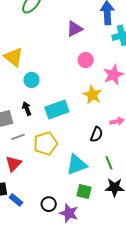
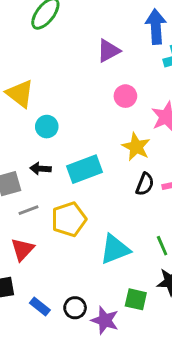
black arrow: (27, 109) -> (41, 169), turned -64
black semicircle: (97, 134) -> (145, 184), moved
green square: (84, 191) -> (136, 299), moved
blue rectangle: (16, 200) -> (40, 306), moved

